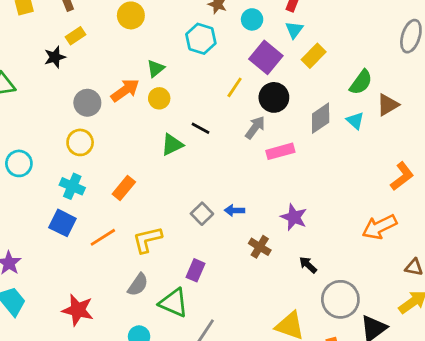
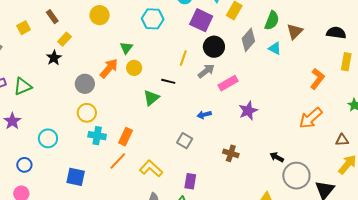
yellow line: (235, 87) -> (183, 58), moved
gray diamond: (321, 118) -> (248, 40), moved
gray arrow: (255, 127) -> (206, 71), turned 30
cyan cross: (72, 186) -> (97, 136), moved
blue arrow: (234, 210) -> (204, 115), moved
purple star: (294, 217) -> (248, 111), moved, turned -30
blue square: (62, 223) -> (76, 177), moved
orange line: (103, 237) -> (118, 161), moved
yellow L-shape: (147, 240) -> (151, 168), turned 70
black arrow: (308, 265) -> (277, 157), moved

